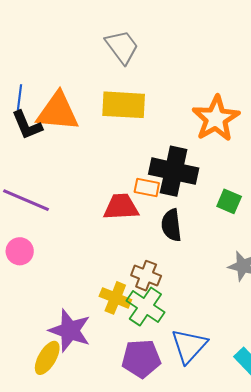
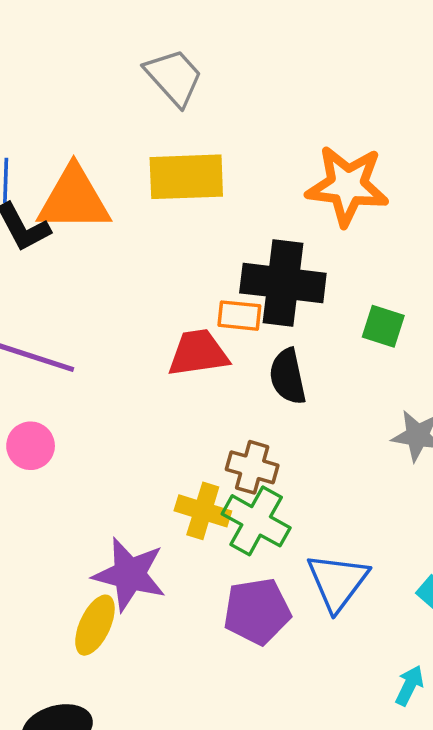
orange star: (216, 119) -> (347, 186), turned -30

